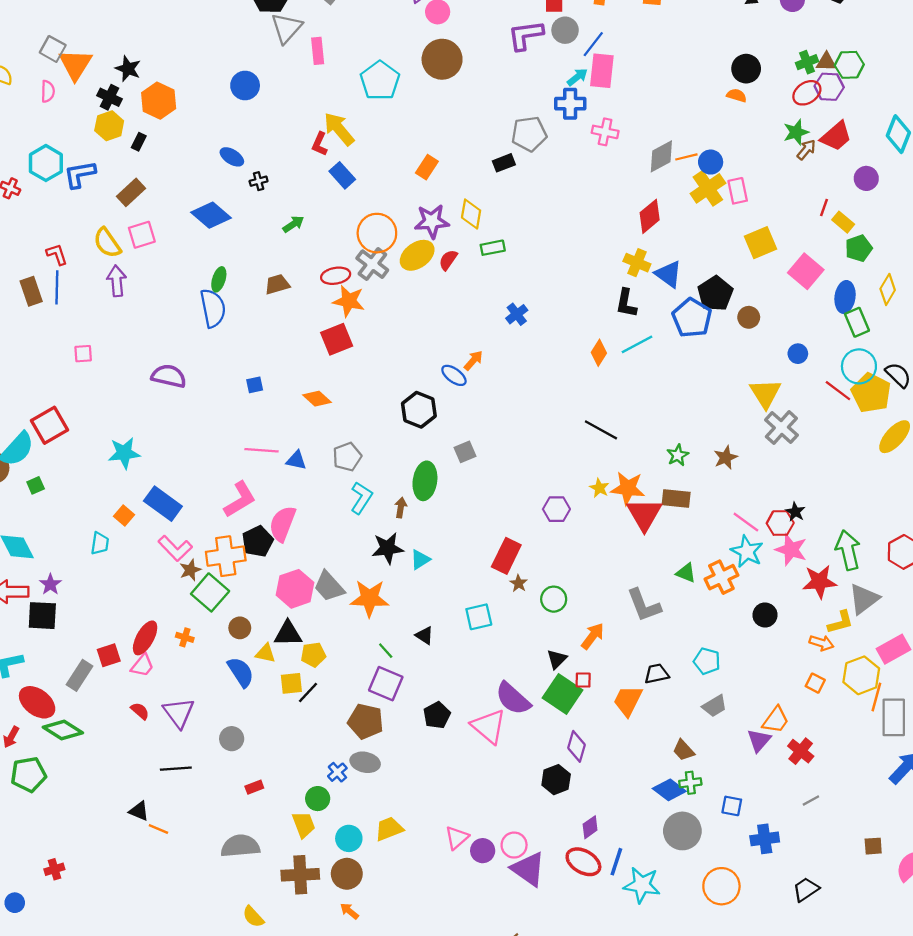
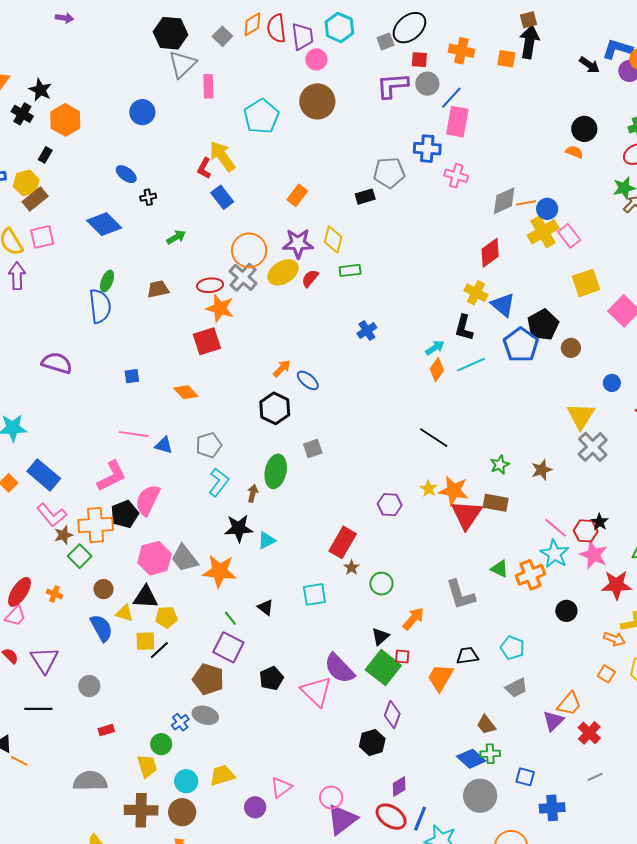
cyan arrow: (577, 77) -> (435, 348), moved
yellow hexagon: (109, 126) -> (26, 183), moved
pink rectangle: (738, 191) -> (569, 236), turned -30
orange arrow: (473, 360) -> (282, 368), moved
green square: (210, 592) -> (80, 556), size x0.7
purple circle: (483, 851) -> (255, 807), moved
purple triangle: (528, 869) -> (342, 819), turned 44

